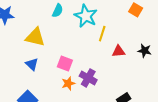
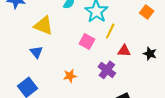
pink square: (65, 63) -> (87, 42), moved
purple cross: (88, 78) -> (107, 70), moved

